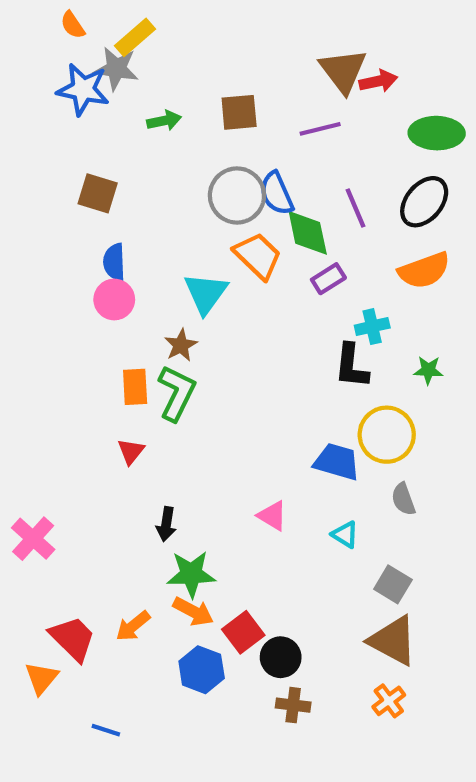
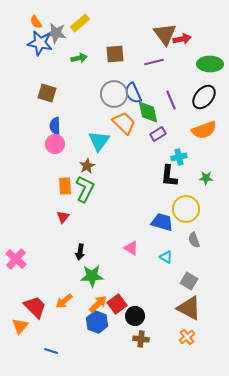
orange semicircle: (73, 25) -> (36, 22), moved
yellow rectangle: (135, 37) -> (80, 23), moved
orange arrow: (193, 611) -> (98, 304), moved, turned -72

